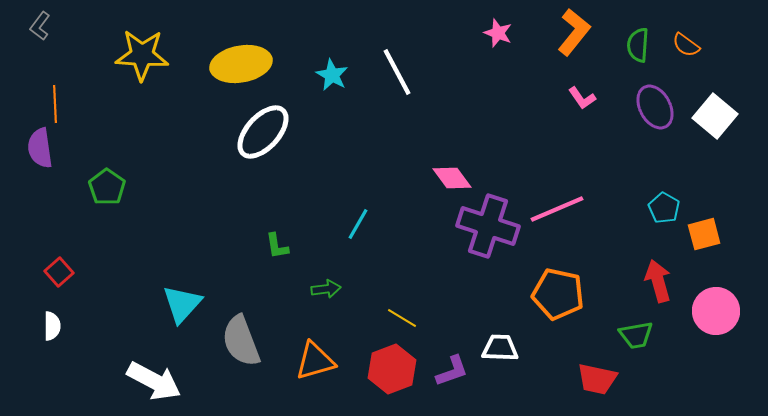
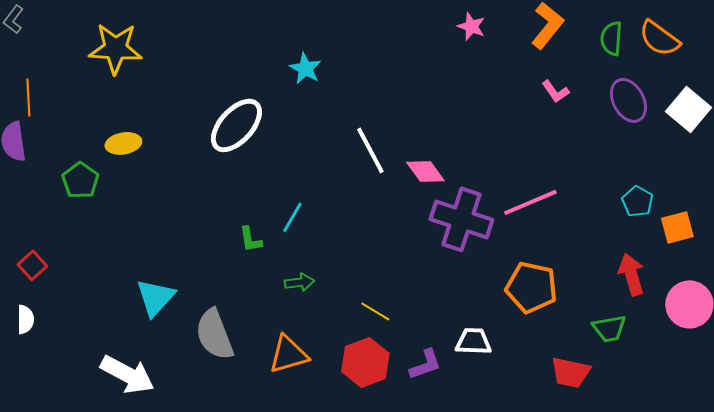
orange semicircle: (686, 45) -> (659, 38), size x1.5
yellow ellipse: (241, 64) -> (123, 143), moved, size x0.6
white line: (397, 72) -> (370, 150), moved
cyan line: (358, 224) -> (292, 217), moved

